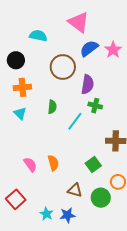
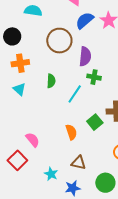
orange semicircle: (53, 163) -> (71, 132), moved
green square: (93, 164) -> (95, 122), moved
green circle: (101, 198) -> (105, 183), moved
red square: (16, 199) -> (17, 160), moved
cyan star: (46, 214) -> (51, 174), moved

